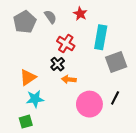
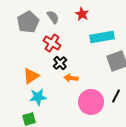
cyan rectangle: (101, 37) -> (102, 37), turned 70
red cross: (66, 43) -> (52, 43), moved

